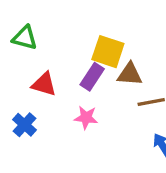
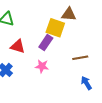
brown triangle: (130, 74) -> (69, 14), moved

